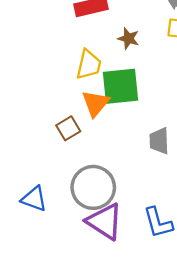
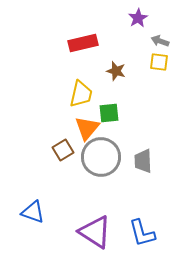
green square: (121, 86) -> (109, 113), size x0.6
gray circle: (93, 187) -> (101, 157), moved

